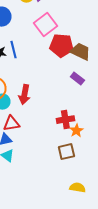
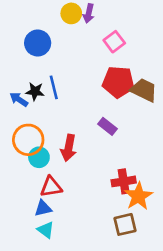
pink square: (45, 25) -> (114, 42), moved, size x0.7
purple rectangle: (77, 79) -> (108, 126), moved
orange star: (76, 131) -> (138, 196), size x1.5

